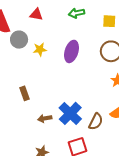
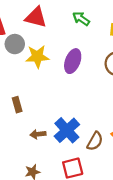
green arrow: (77, 13) -> (81, 19), turned 42
red triangle: (36, 14) -> (36, 17), size x1.5
yellow star: (40, 49) -> (37, 57), size x1.5

